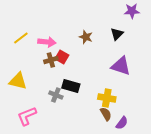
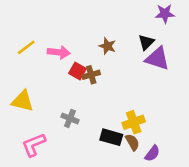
brown cross: (51, 60) -> (91, 75), moved
purple triangle: (121, 66) -> (157, 59), moved
black rectangle: (71, 86) -> (111, 137), moved
yellow cross: (107, 98) -> (134, 122), turned -30

